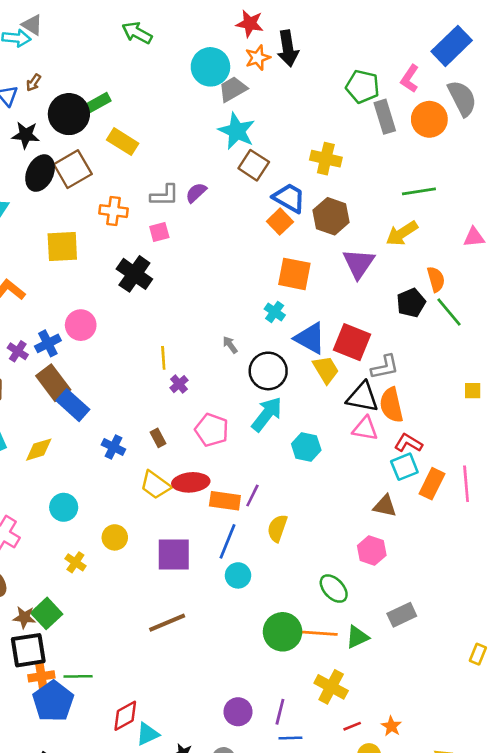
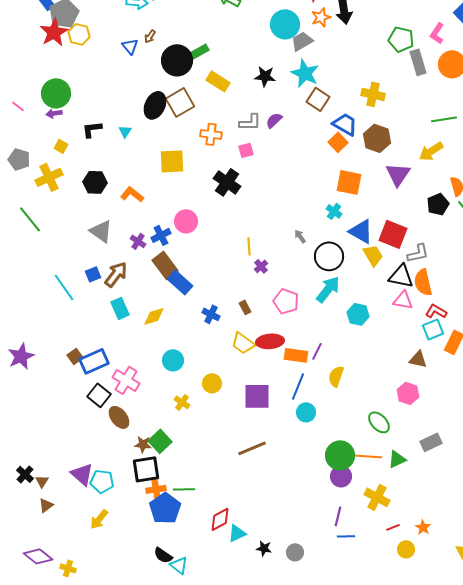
black star: (26, 135) -> (265, 76), moved
purple circle: (238, 712) -> (341, 476), moved

